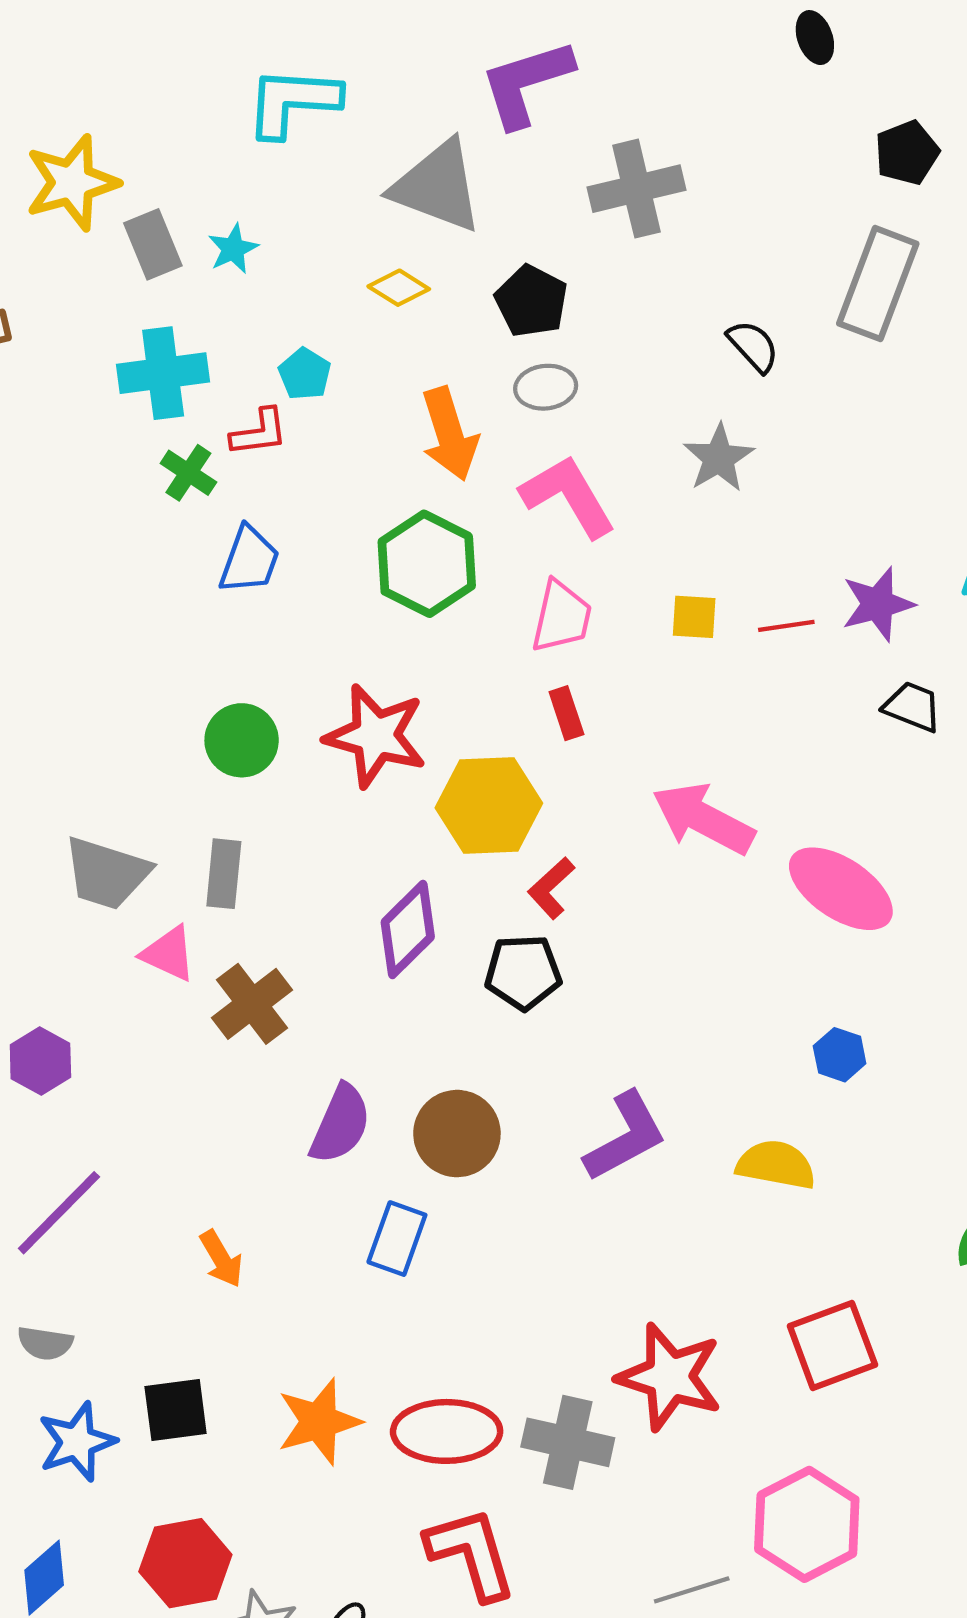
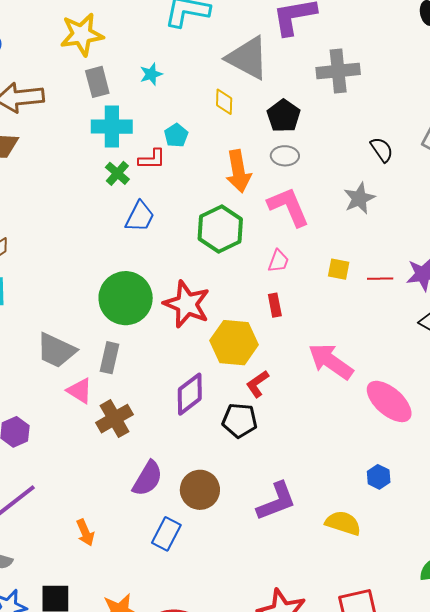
gray rectangle: (153, 244) -> (97, 82), moved
yellow diamond: (399, 288) -> (224, 102), turned 52
pink trapezoid: (561, 617) -> (278, 261), size x0.7
green circle: (242, 740) -> (126, 298), size x1.6

